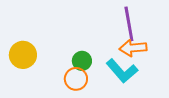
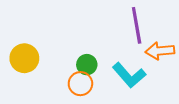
orange arrow: (133, 48) -> (160, 51), moved

